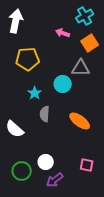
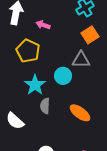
pink arrow: (63, 33) -> (43, 25), moved
yellow pentagon: (28, 59) -> (28, 51), turned 30
cyan star: (35, 93) -> (35, 85), size x1.5

